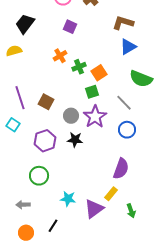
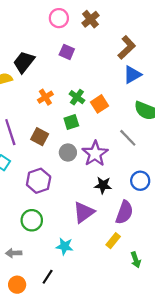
brown L-shape: (123, 23) -> (127, 47), turned 120
black trapezoid: (25, 24) -> (24, 62), moved
orange cross: (60, 56) -> (45, 97), moved
green cross: (79, 67) -> (77, 97), turned -32
green square: (92, 92) -> (71, 122), moved
blue circle: (127, 130) -> (140, 181), moved
black star: (75, 140) -> (103, 185), moved
purple triangle: (94, 209) -> (84, 212), moved

